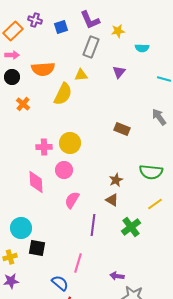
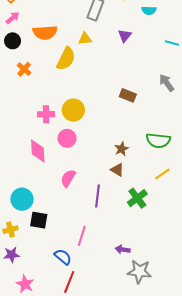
pink arrow: (12, 55) -> (13, 18), turned -40
pink semicircle: (72, 200) -> (68, 178), moved

